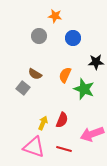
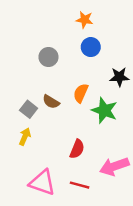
orange star: (55, 16) -> (85, 20), moved
gray circle: (39, 36) -> (48, 57), moved
brown semicircle: (35, 74) -> (51, 102), moved
yellow arrow: (43, 123) -> (25, 137), moved

